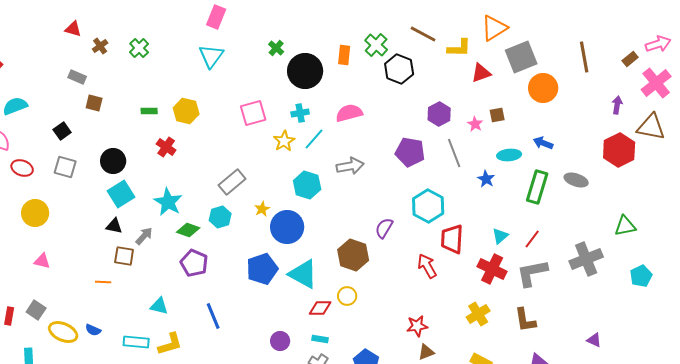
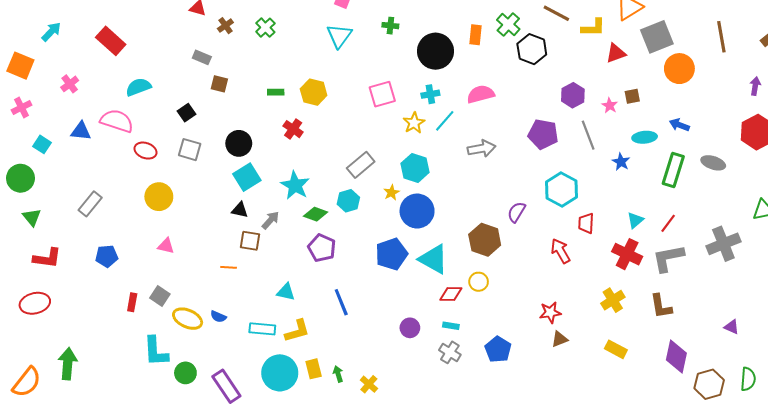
green cross: (276, 48) -> (390, 26), moved, turned -35
cyan hexagon: (307, 185) -> (415, 168), moved
red trapezoid: (452, 239) -> (586, 223), size x0.7

